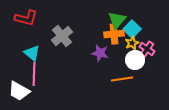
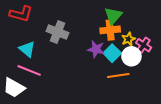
cyan square: (132, 29) -> (112, 53), moved
gray cross: (62, 36) -> (57, 32), turned -30
pink line: (34, 74) -> (29, 70), turned -70

